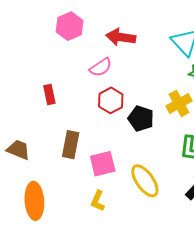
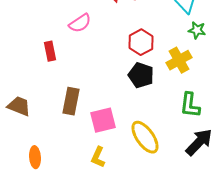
pink semicircle: (101, 67) -> (80, 23), moved
red hexagon: (111, 100) -> (141, 42), moved
orange ellipse: (34, 201) -> (35, 157), size x0.6

